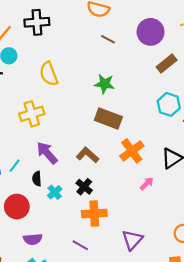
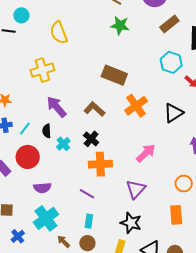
green star: (104, 84) -> (120, 25), moved
cyan line: (15, 166) -> (25, 128), moved
pink arrow: (147, 184) -> (146, 153), moved, size x1.5

